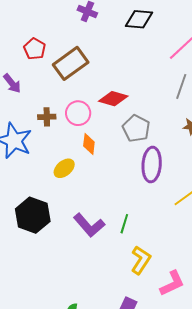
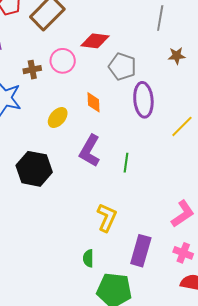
orange diamond: (89, 144) -> (93, 102), moved
purple L-shape: (89, 225) -> (90, 151), moved, turned 80
yellow L-shape: (141, 260) -> (107, 218), moved

